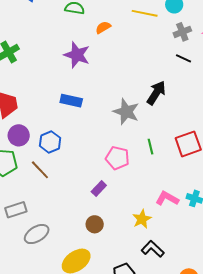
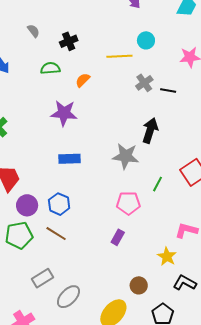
gray cross: (182, 32) -> (144, 83), moved
green line: (150, 147) -> (158, 184), turned 56
brown circle: (95, 224) -> (139, 285), moved

